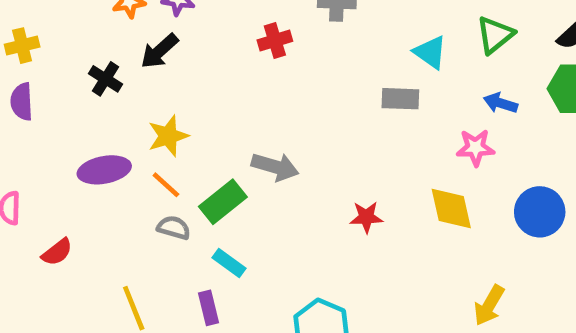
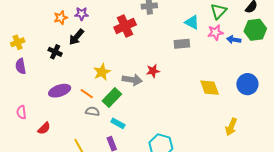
red cross: (275, 41) -> (125, 26), size x1.5
blue arrow: (501, 103) -> (234, 40), moved
yellow star: (168, 136) -> (102, 72), moved
pink star: (475, 148) -> (215, 32), moved
red star: (366, 217) -> (153, 71), moved

